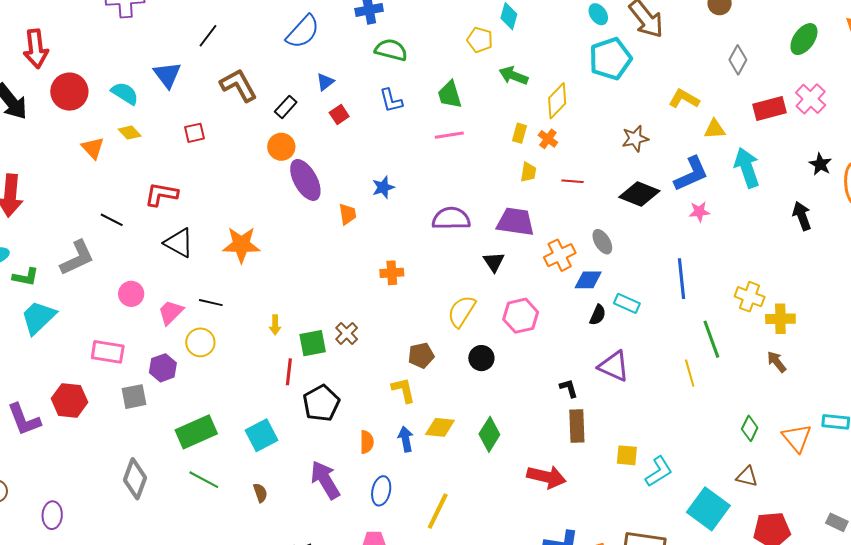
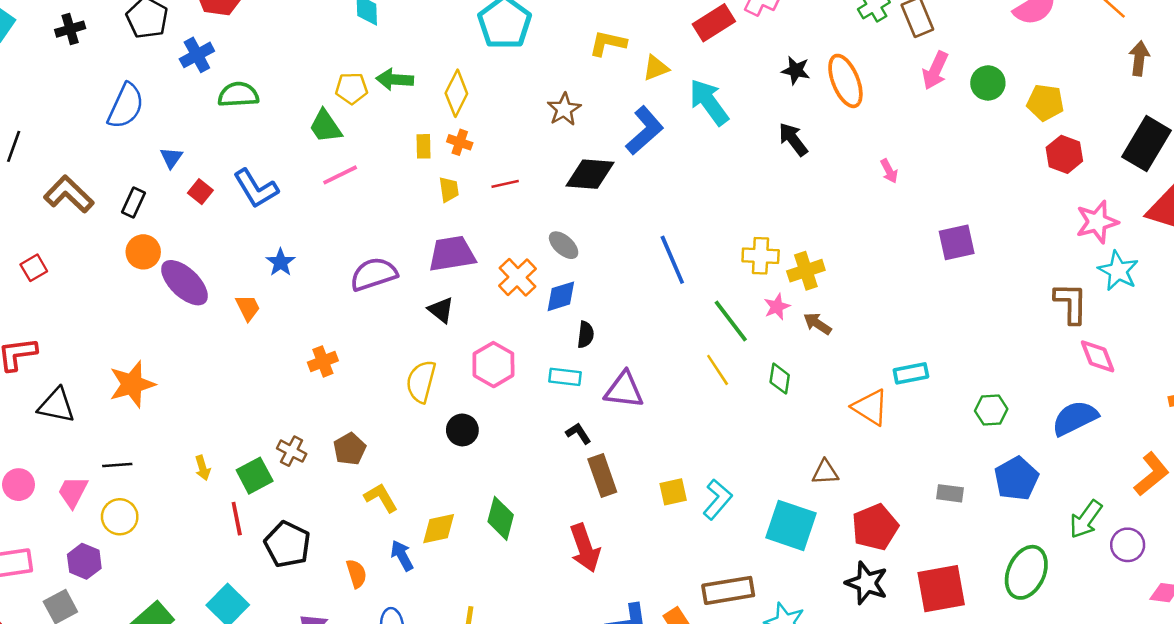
yellow pentagon: (480, 40) -> (352, 88), moved
blue L-shape: (391, 101) -> (256, 189), moved, size x1.4
pink star: (699, 212) -> (777, 307), moved
cyan rectangle: (627, 303) -> (565, 377), moved
brown pentagon: (421, 355) -> (350, 449), moved
green diamond: (750, 428) -> (780, 379), moved
red arrow: (546, 477) -> (585, 548), turned 75

